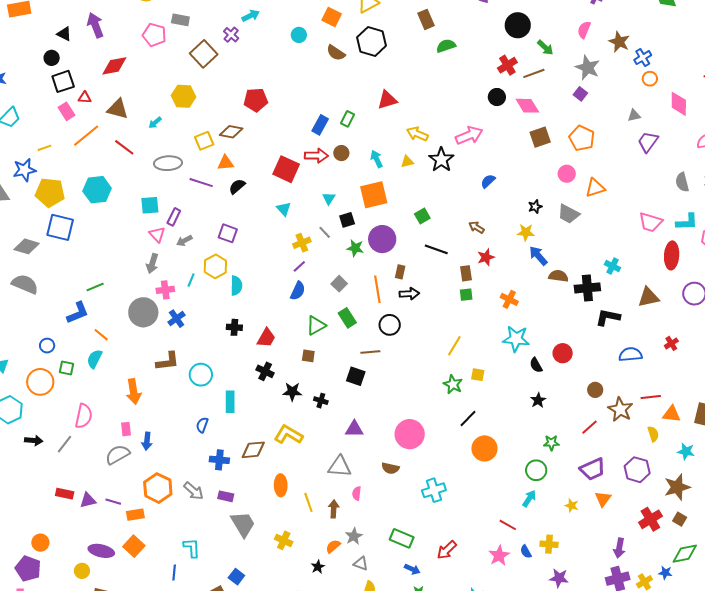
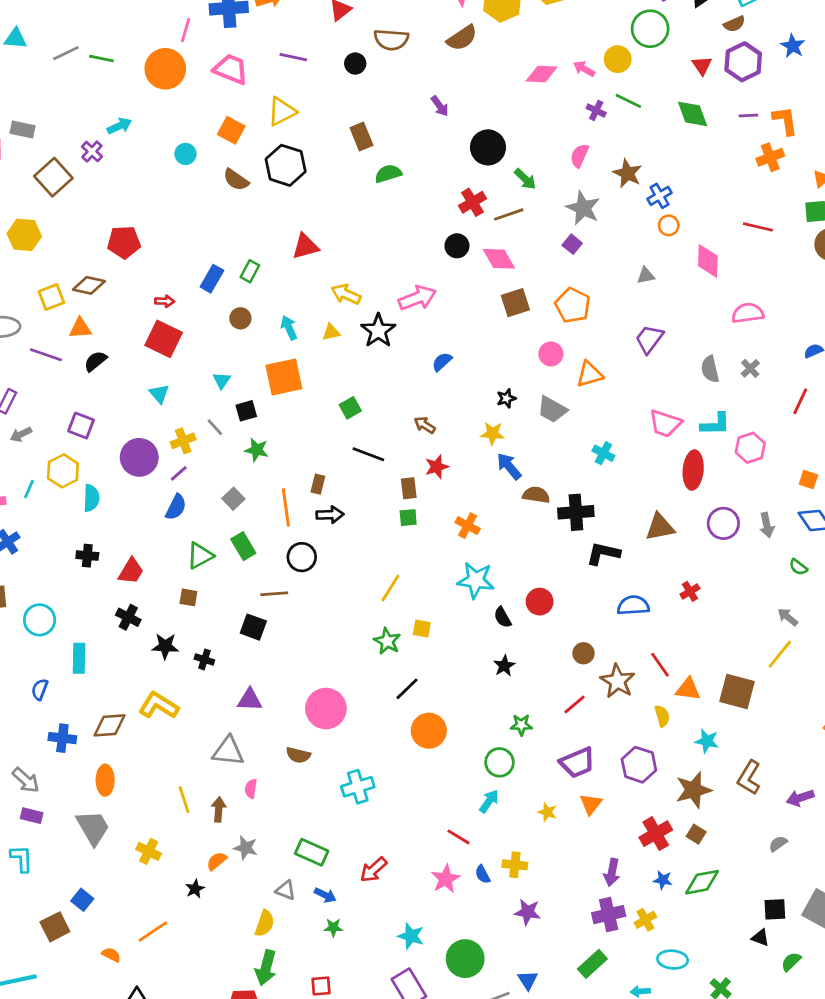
purple trapezoid: (648, 142) -> (649, 339), moved
red arrow: (316, 156) -> (165, 301), moved, size x0.6
purple circle: (382, 239) -> (139, 457), moved
cyan cross: (613, 266) -> (603, 453), moved
red line: (651, 397) -> (660, 665), turned 60
orange ellipse: (281, 485) -> (105, 780), moved
purple rectangle: (226, 496) -> (32, 816), moved
gray star: (354, 536) -> (246, 848), turned -30
gray triangle: (361, 564) -> (286, 890), moved
blue star: (665, 573) -> (663, 880), moved

